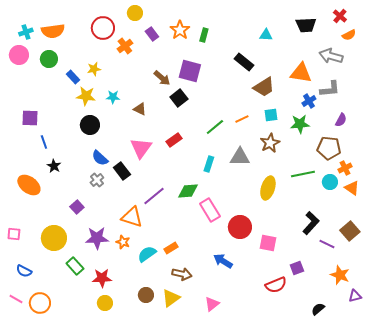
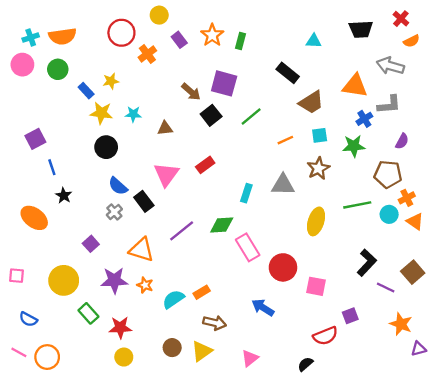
brown triangle: (140, 109) -> (165, 128), turned -32
purple square: (30, 118) -> (35, 139), turned -30
green line: (215, 127) -> (251, 116), moved
orange triangle: (132, 217) -> (141, 250), moved
black semicircle: (318, 309) -> (305, 364), moved

